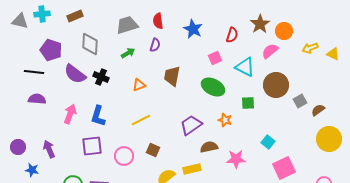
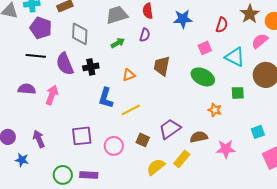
blue star: (193, 29) -> (183, 19), turned -30
purple pentagon: (51, 50) -> (41, 28), moved
black line: (34, 72) -> (36, 56), moved
purple semicircle: (75, 74) -> (65, 64), turned 30
black cross: (101, 77) -> (91, 67), turned -35
pink arrow: (70, 114) -> (52, 95), moved
blue L-shape: (98, 116) -> (106, 98), moved
purple trapezoid: (191, 125) -> (170, 129), moved
cyan square: (268, 142) -> (258, 132), turned 32
yellow rectangle: (192, 169) -> (182, 159), turned -36

